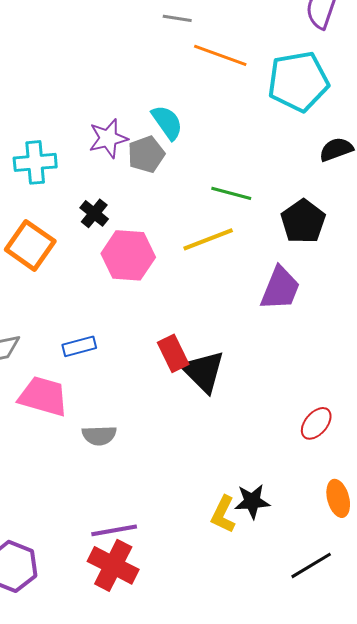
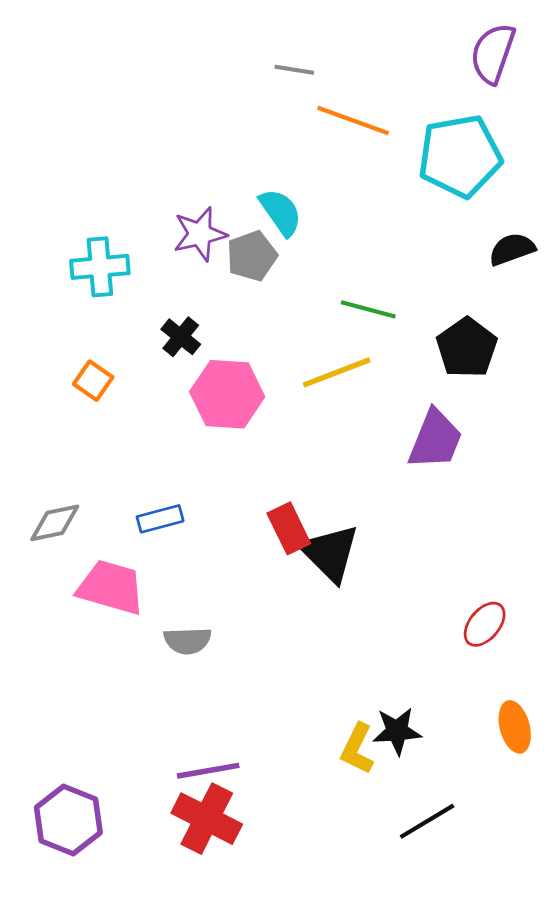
orange square: (30, 245) -> (93, 381), size x0.6
black line: (311, 565) -> (427, 821), moved

